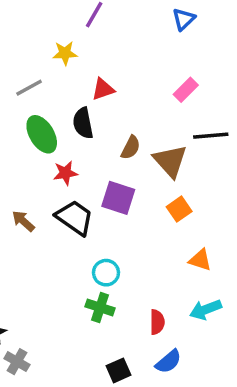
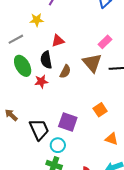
brown semicircle: (131, 148) -> (65, 72), moved
brown triangle: (170, 161) -> (92, 63), moved
red star: (65, 173) -> (41, 82), moved
purple square: (118, 198) -> (68, 122), moved
black trapezoid: (75, 218) -> (39, 130), moved, turned 30

